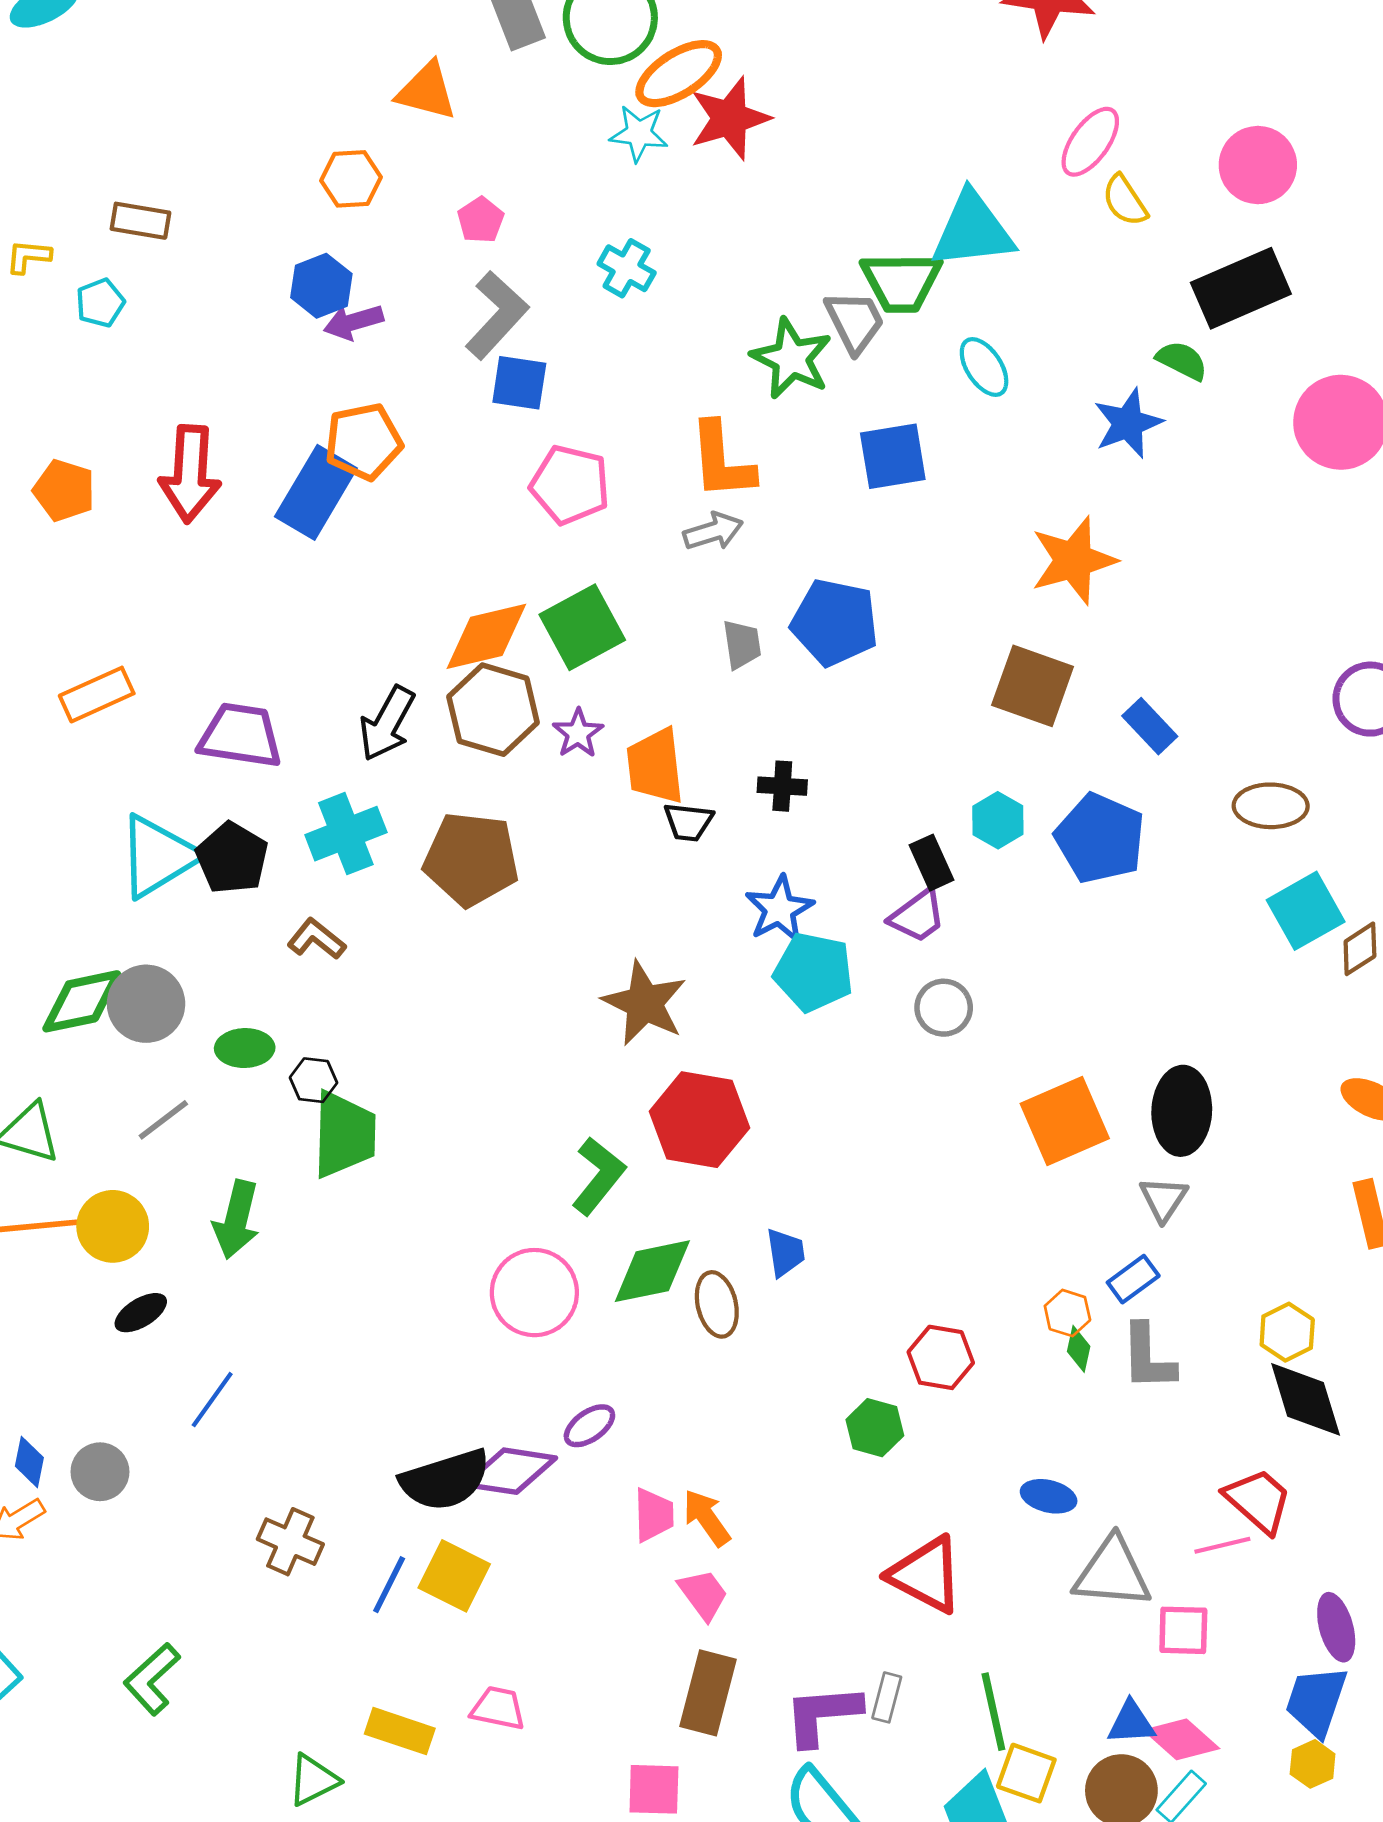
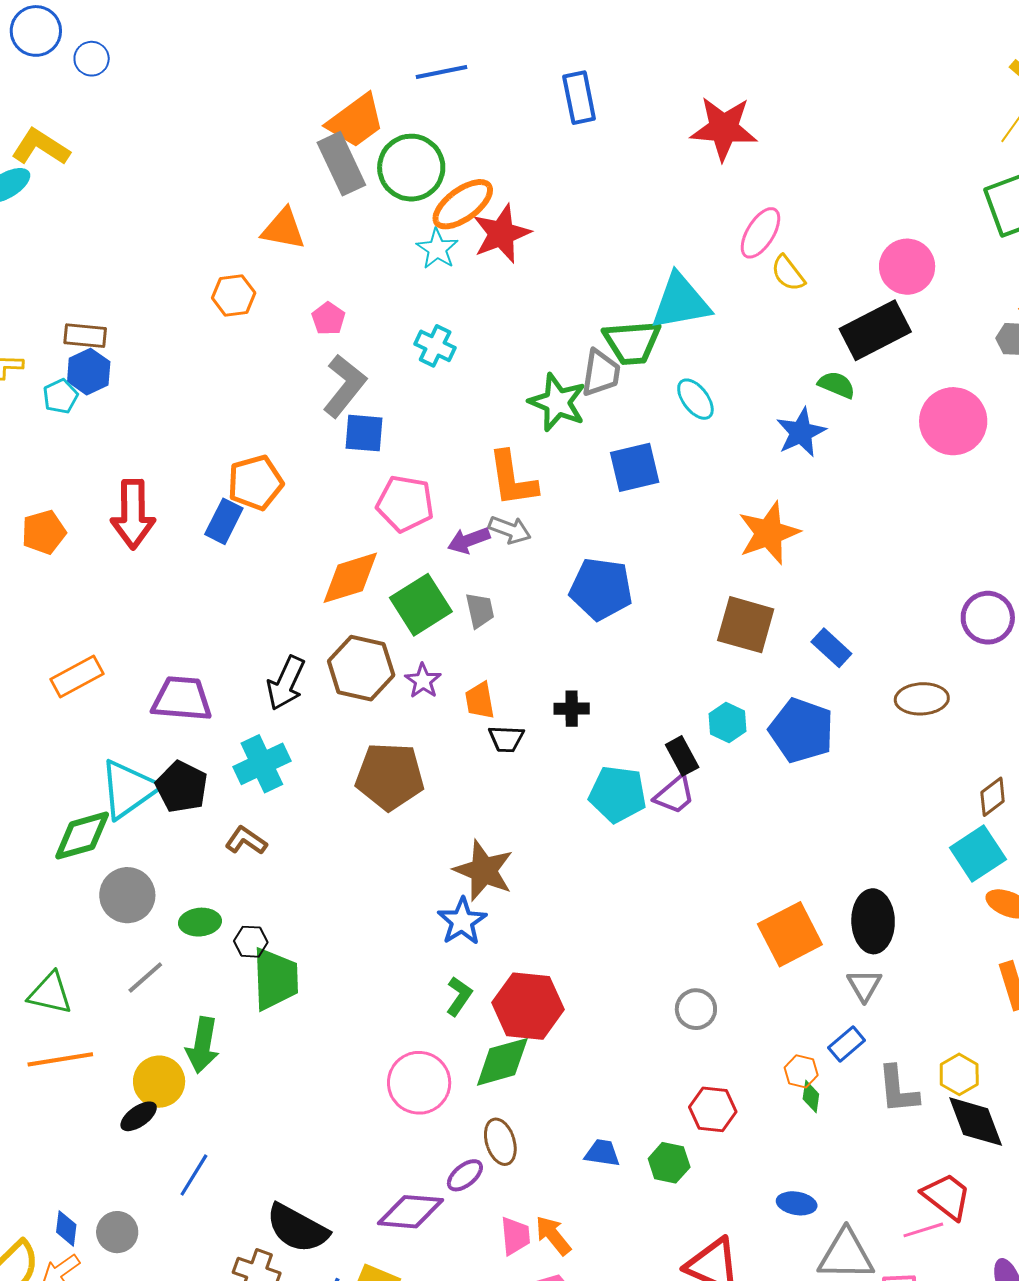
cyan star: (639, 133) -> (437, 249), turned 30
pink circle: (1258, 165) -> (907, 267), moved
blue hexagon: (321, 286) -> (89, 372), moved
purple arrow: (353, 322) -> (469, 540), moved
gray trapezoid: (855, 322) -> (601, 373), turned 39
orange pentagon: (64, 490) -> (44, 532), turned -30
blue rectangle: (316, 492) -> (224, 521), size x0.7
gray arrow: (713, 531) -> (510, 530), turned 42
orange diamond: (486, 636) -> (350, 578), moved
gray trapezoid: (742, 644) -> (480, 610), moved
orange trapezoid: (655, 766) -> (480, 700), size x0.7
brown pentagon: (471, 859) -> (390, 776), moved
blue star: (779, 909) -> (462, 921), moved
cyan square: (1306, 911) -> (978, 854), moved
cyan pentagon: (814, 972) -> (618, 794), moved
green diamond: (82, 1001) -> (82, 836), moved
gray circle: (944, 1008) -> (696, 1009), moved
red hexagon: (699, 1120) -> (528, 1006), moved
green L-shape: (598, 1176) -> (459, 996), size x0.7
yellow circle: (113, 1226) -> (159, 1082), moved
blue trapezoid: (785, 1253) -> (602, 1153), moved, turned -69
brown ellipse: (717, 1304) -> (500, 1142), moved
gray L-shape: (1148, 1357) -> (898, 1090), moved
black semicircle: (445, 1480) -> (297, 1228), moved, turned 50

